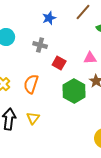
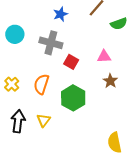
gray cross: (40, 45) -> (51, 43), size x1.5
green hexagon: (74, 91) -> (73, 98), moved

